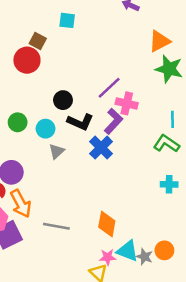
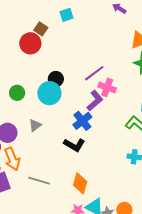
cyan square: (67, 20) -> (66, 15), turned -32
black L-shape: (80, 122) -> (74, 145), moved
cyan circle: (46, 129) -> (49, 93), moved, size x1.5
gray triangle: (57, 151) -> (35, 125), moved

